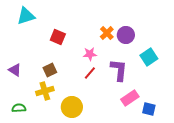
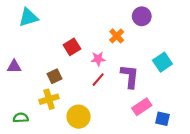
purple circle: (126, 35) -> (142, 16), moved
red square: (58, 37) -> (72, 47), moved, turned 35
purple triangle: (15, 70) -> (14, 66), moved, turned -32

